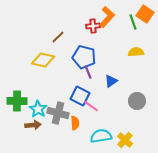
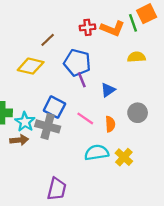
orange square: (145, 14) -> (147, 14), turned 30
orange L-shape: (107, 17) -> (113, 29), moved, turned 70
blue square: (80, 96) -> (54, 107), moved
orange semicircle: (75, 123) -> (110, 124), moved

